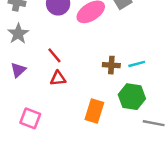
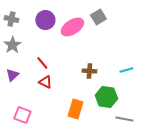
cyan line: (137, 64) -> (126, 70), moved
red triangle: (58, 78) -> (45, 82), turned 32

